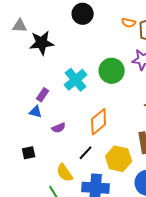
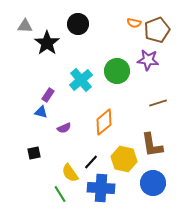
black circle: (83, 14) -> (78, 24), moved
black star: (42, 43) -> (47, 43), turned -30
black line: (86, 153) -> (91, 162), moved

